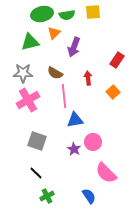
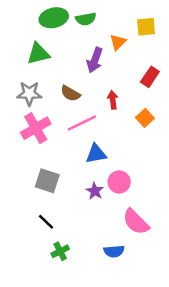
yellow square: (93, 12) -> (146, 27), moved
orange triangle: (54, 33) -> (118, 42), moved
pink line: (64, 96) -> (82, 123), turned 70
blue semicircle: (89, 196) -> (114, 251), turned 119

